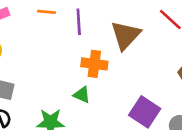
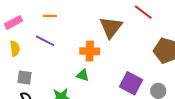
purple line: (79, 22) -> (45, 41), moved, turned -54

